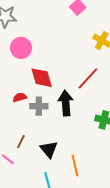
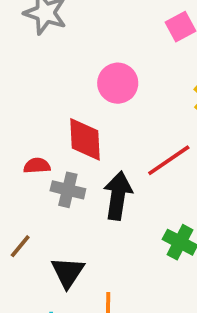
pink circle: (21, 48) -> (118, 83), moved

